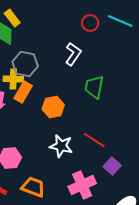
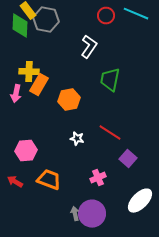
gray hexagon: (25, 64) -> (46, 20), moved
white star: (61, 146) -> (77, 139), size x0.6
pink cross: (82, 185) -> (98, 178), size x0.6

